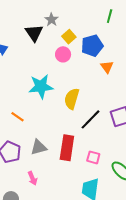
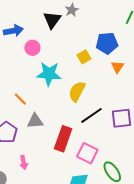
yellow square: (69, 37) -> (84, 57), moved
pink circle: (63, 54) -> (32, 48), moved
gray triangle: (39, 147) -> (35, 121), moved
pink square: (93, 157) -> (87, 153), size x1.5

